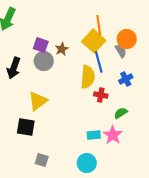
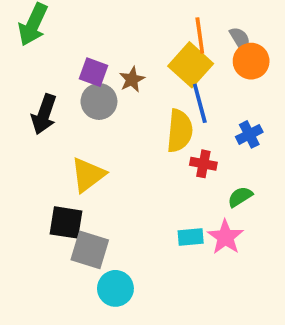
gray semicircle: (121, 51) -> (240, 39), moved
gray square: (42, 160) -> (90, 250), moved, size x1.5
cyan circle: (87, 163) -> (115, 288), moved

